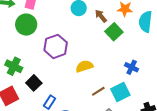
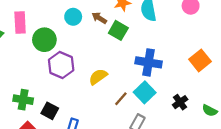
green circle: (26, 25) -> (44, 40), moved
blue cross: (132, 67) -> (149, 62), size x1.6

